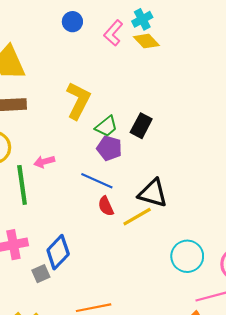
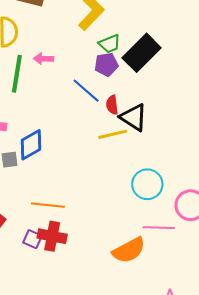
black rectangle: (141, 126) -> (142, 53), size x1.6
purple pentagon: (109, 148) -> (106, 64), turned 30
red semicircle: (106, 206) -> (112, 105), moved

